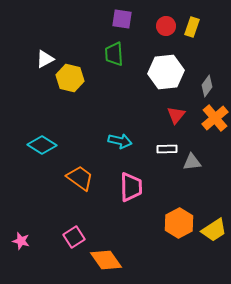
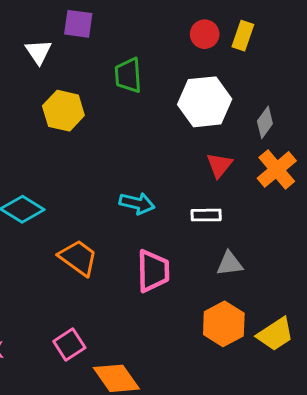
purple square: (122, 19) -> (78, 24), moved
white triangle: (45, 59) -> (38, 52), moved, turned -36
gray triangle: (192, 162) -> (230, 264), moved

